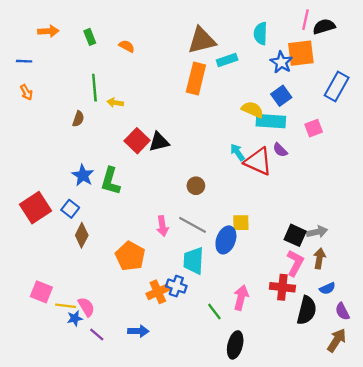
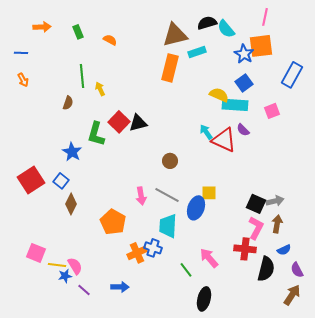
black semicircle: (324, 27) -> (207, 23), moved
cyan semicircle: (261, 33) -> (226, 29), turned -42
yellow arrow: (115, 103) -> (100, 89), turned 56
green L-shape: (111, 181) -> (96, 134), moved
pink arrow: (241, 298) -> (209, 258), turned -55

